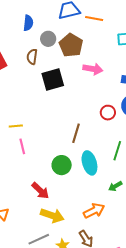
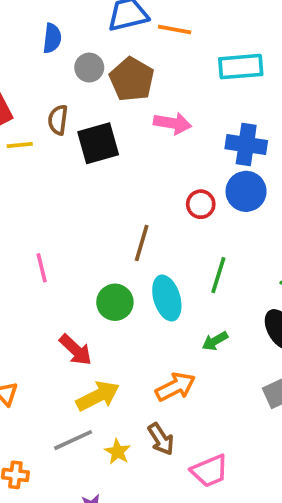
brown semicircle: (32, 57) -> (58, 120), moved
yellow line: (16, 126) -> (20, 145), moved
yellow arrow: (52, 215) -> (98, 396), turned -45

